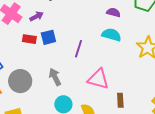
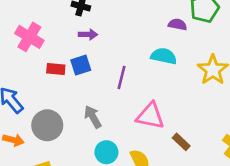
purple semicircle: (113, 12) -> (178, 24), moved
purple arrow: (36, 16) -> (88, 34), moved, turned 32
brown rectangle: (120, 100) -> (181, 142), turned -40

